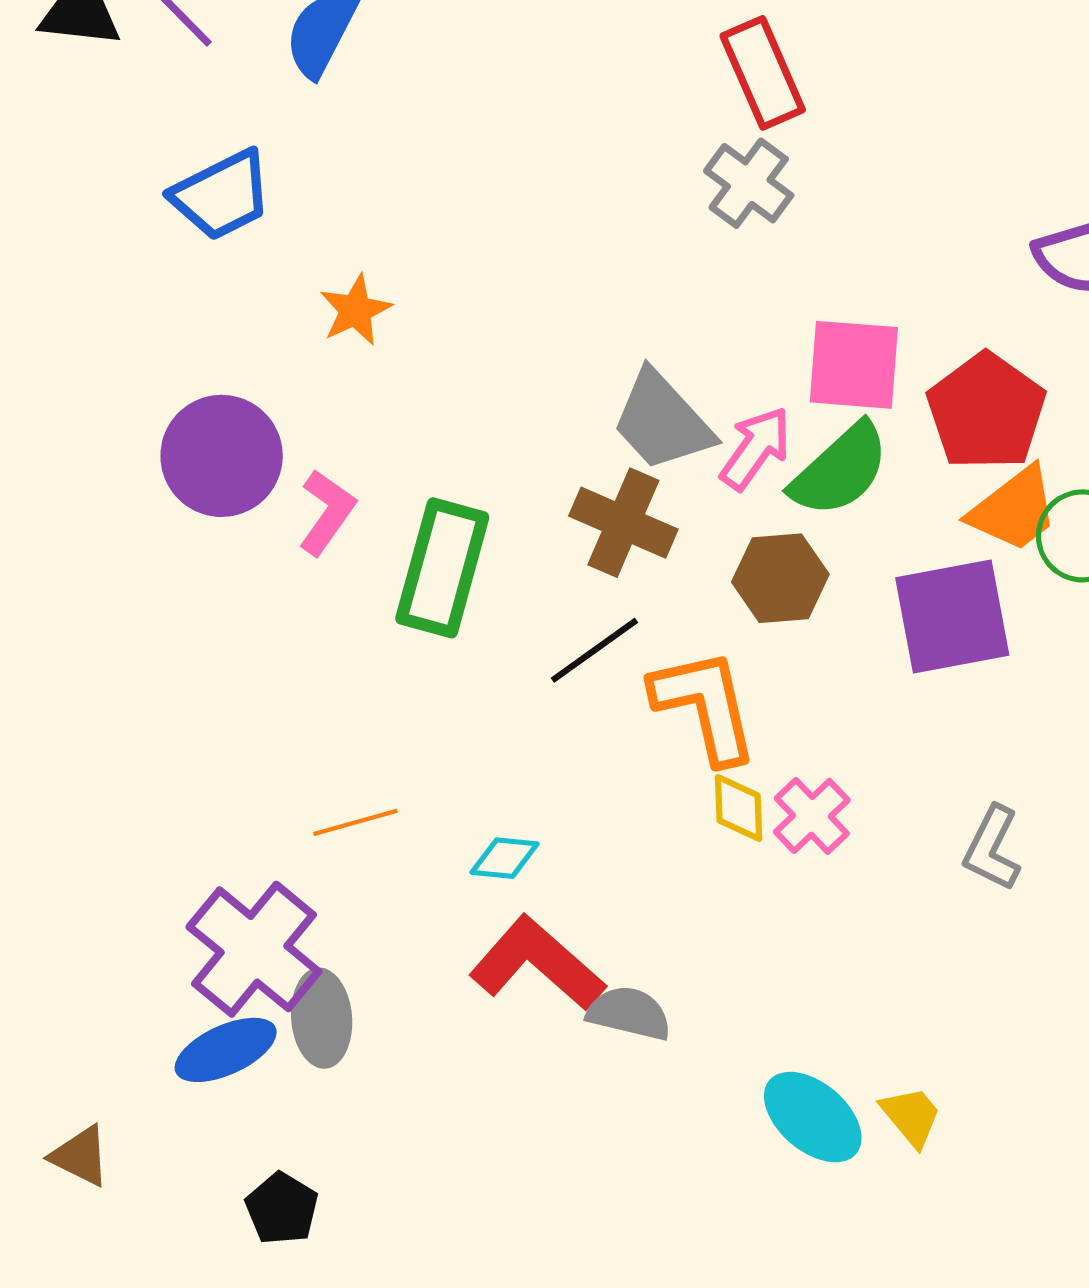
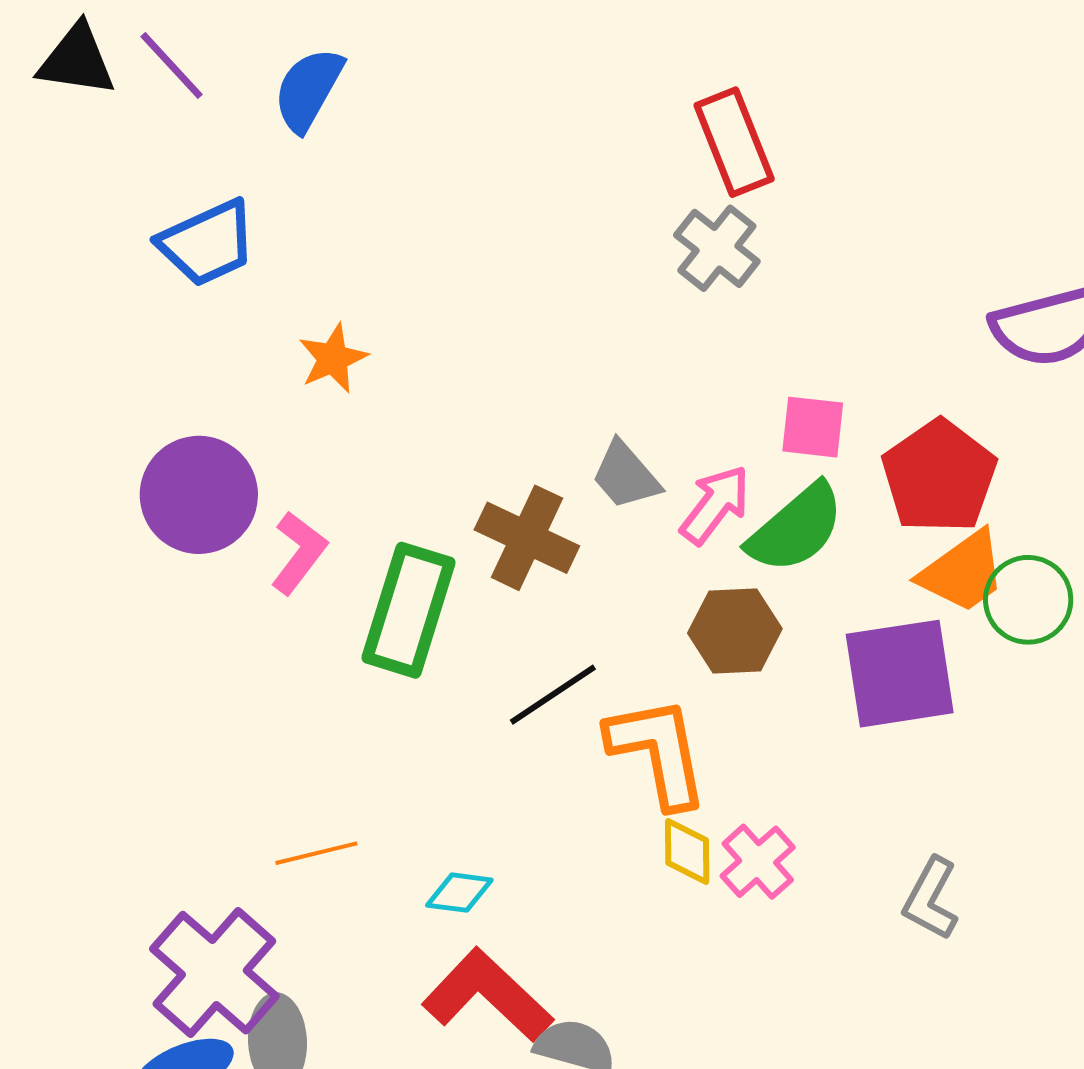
pink square: (854, 365) -> (813, 427), size x0.7
gray trapezoid: (662, 421) -> (626, 475), size x0.7
brown cross: (623, 523) -> (527, 538), moved

